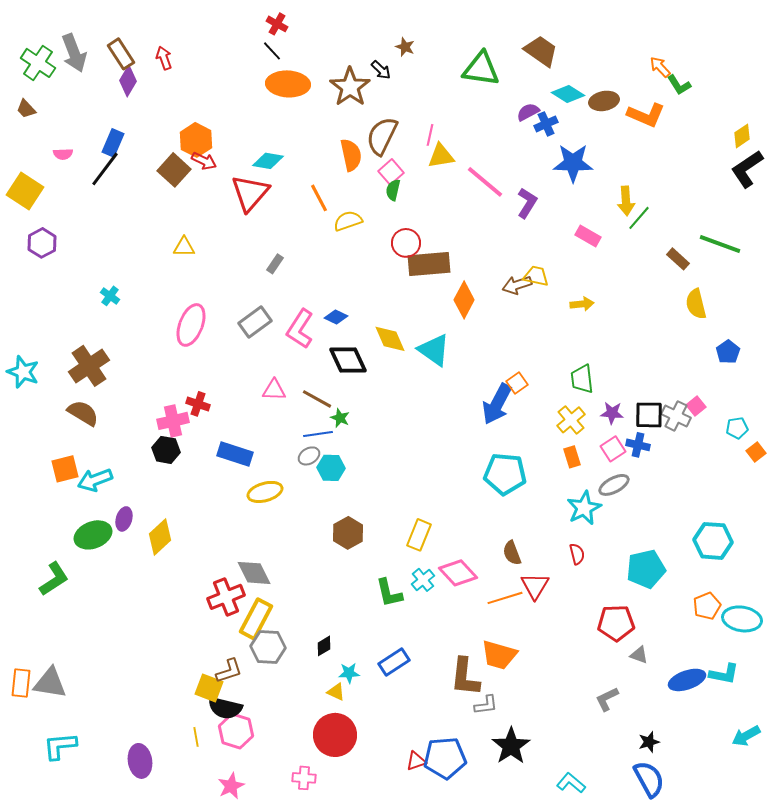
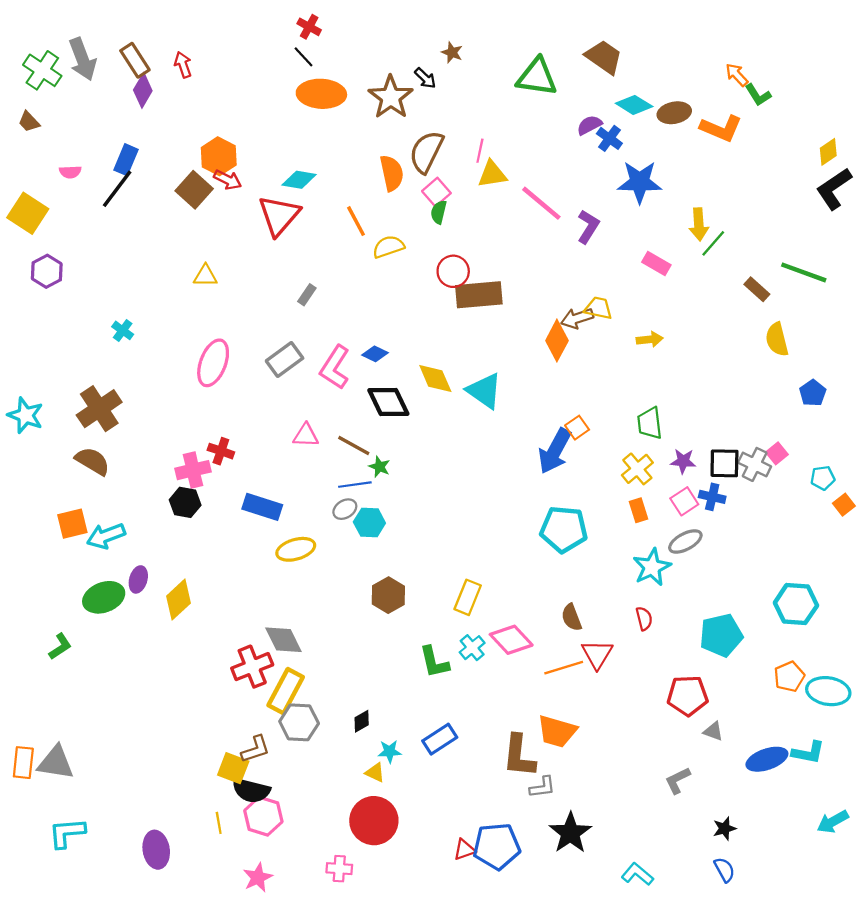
blue cross: (546, 124) -> (609, 138), turned -30
orange diamond: (464, 300) -> (557, 341), moved
green L-shape: (54, 579) -> (60, 646), size x0.7
blue semicircle: (649, 779) -> (724, 870), size x0.6

